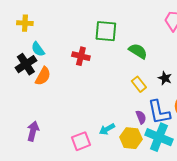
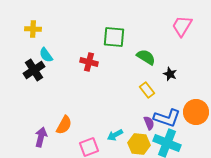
orange semicircle: (43, 76) -> (64, 125), moved
black star: (165, 78) -> (170, 74), moved
blue L-shape: (159, 112) -> (167, 118), turned -60

